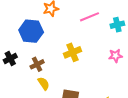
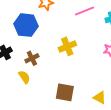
yellow semicircle: (44, 84) -> (24, 77), moved

